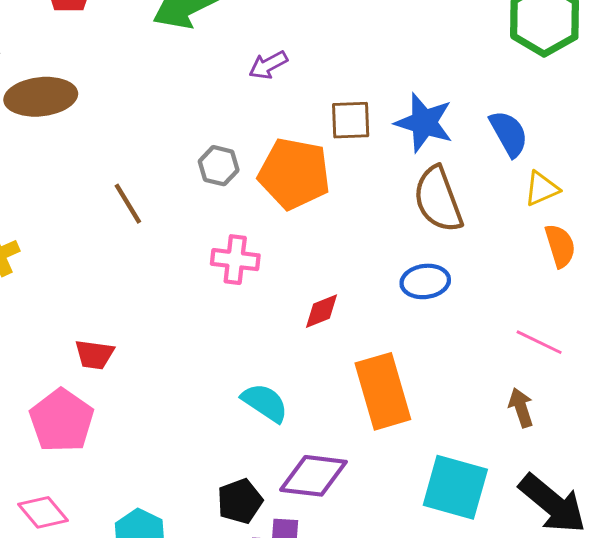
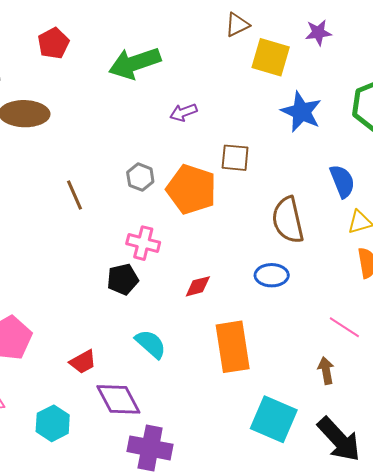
blue star: (424, 123) -> (301, 112), moved
red trapezoid: (94, 355) -> (83, 362), moved, turned -44
purple diamond: (313, 476) -> (118, 399), moved, turned 48
black pentagon: (240, 501) -> (123, 279), moved

